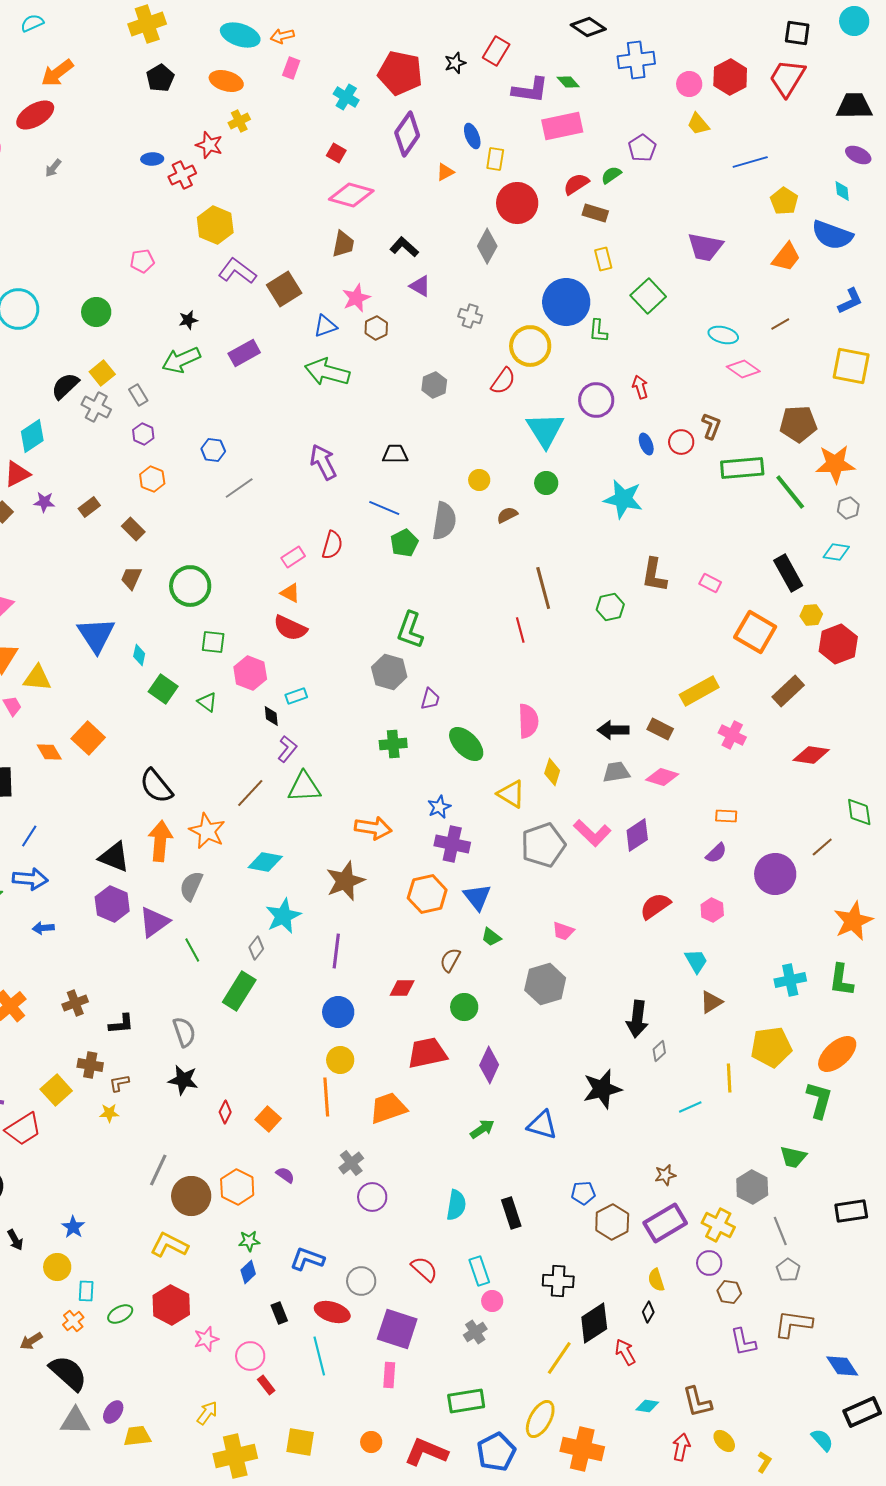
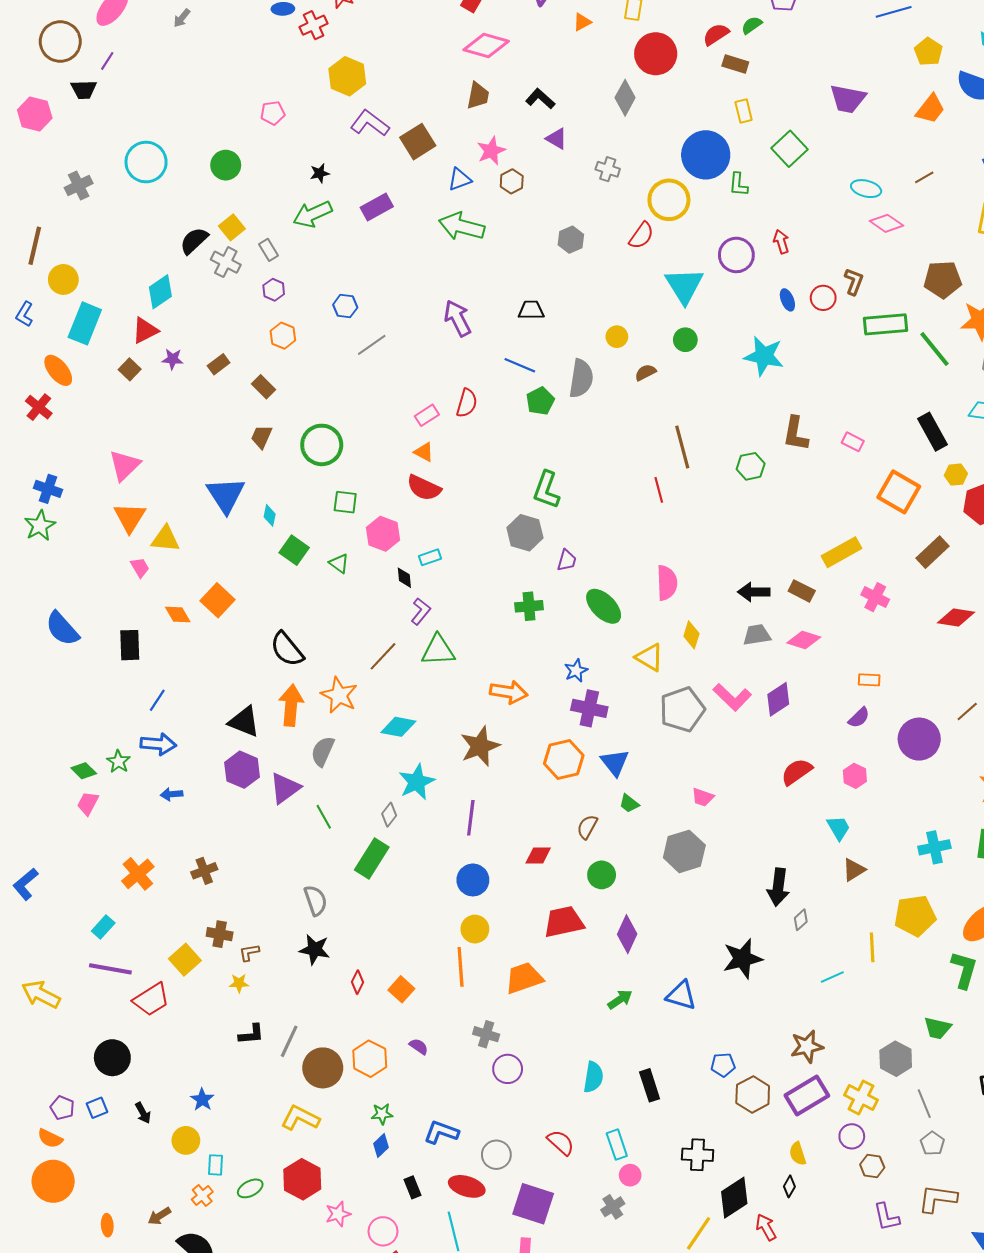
black L-shape: (121, 1024) -> (251, 1034), moved
gray cross: (351, 1163) -> (486, 1034), turned -35
brown star: (665, 1175) -> (807, 1046), size x1.5

